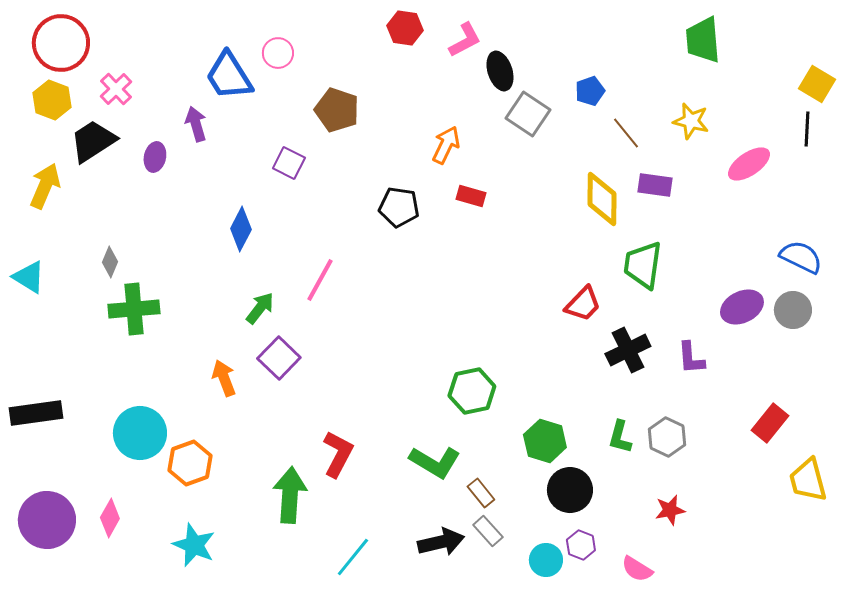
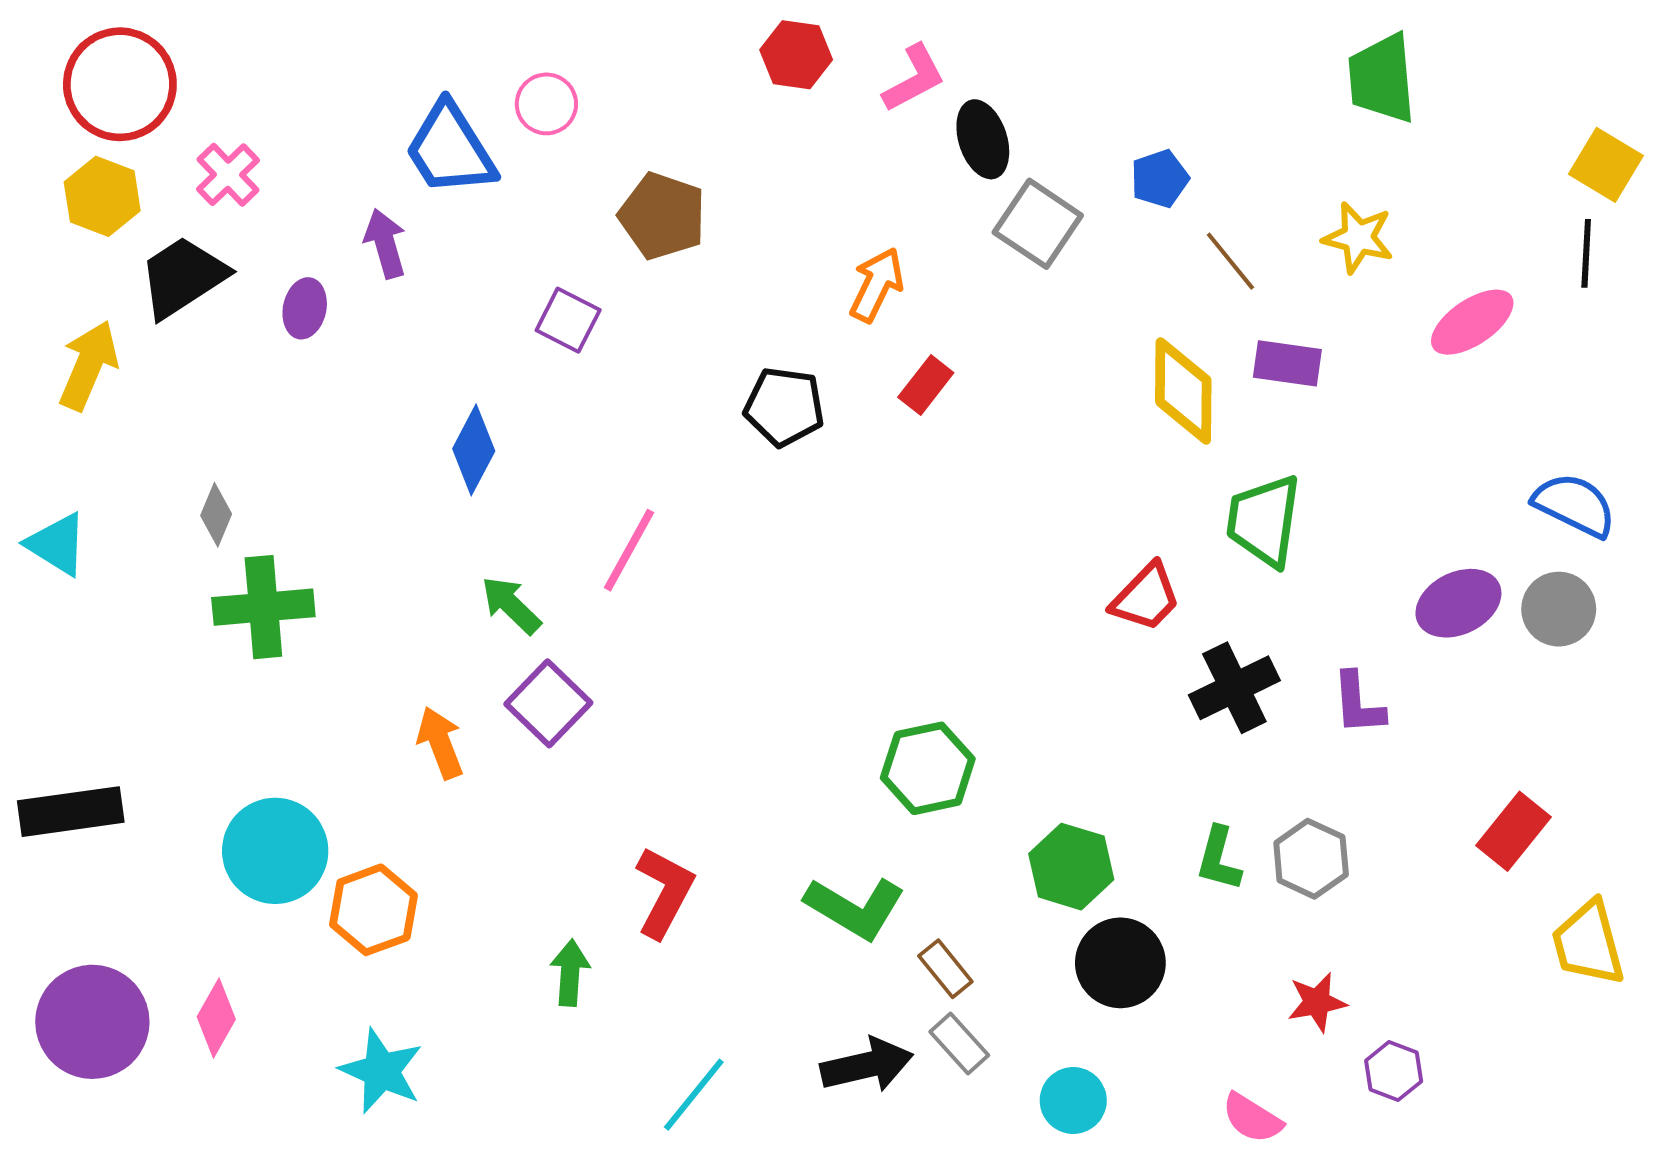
red rectangle: (471, 196) -> (926, 385), turned -68
green arrow: (260, 308) -> (511, 605), turned -84
green arrow: (290, 495) -> (570, 973), size x0.6
purple hexagon: (581, 545) -> (1394, 1071), moved

